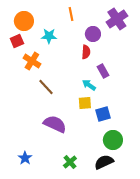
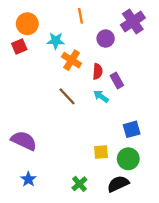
red semicircle: (86, 52) -> (98, 71), moved
orange cross: (32, 61) -> (72, 60), moved
brown line: (46, 87) -> (67, 96), moved
yellow square: (85, 103) -> (101, 152), moved
blue square: (103, 114) -> (132, 129), moved
purple semicircle: (55, 124) -> (24, 141), moved

